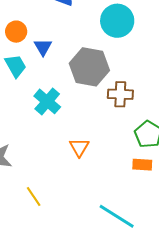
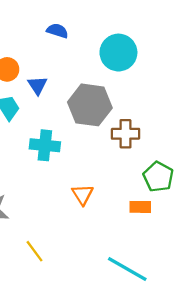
cyan cross: (47, 101) -> (45, 145), turned -32
orange rectangle: (142, 165) -> (140, 207), moved

